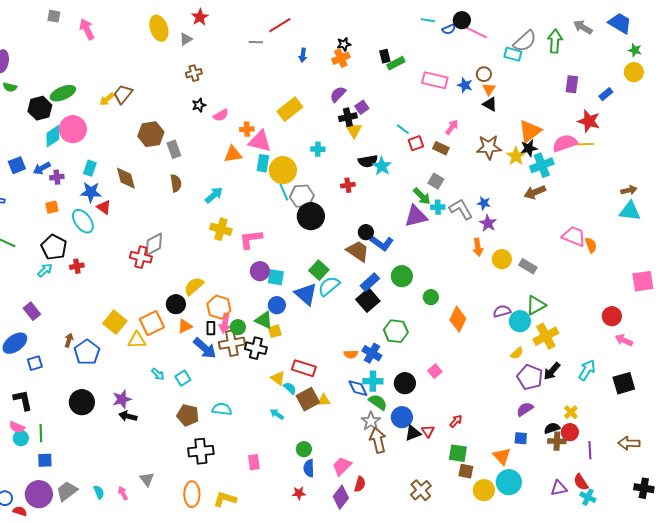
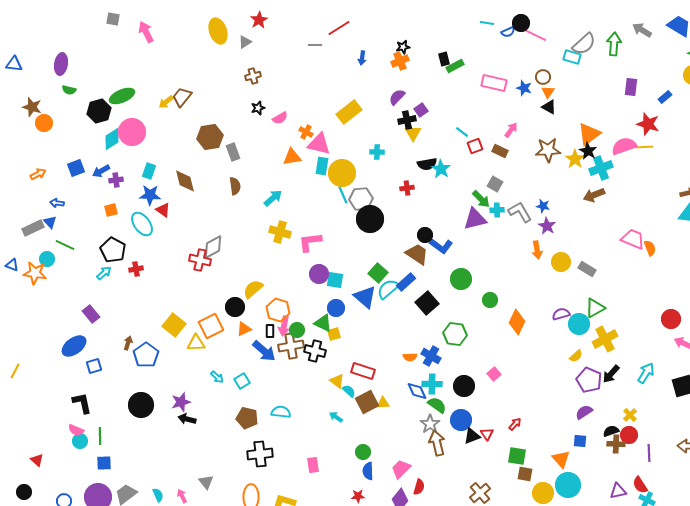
orange cross: (247, 129) -> (306, 132), turned 32
black star: (529, 148) -> (588, 151), turned -30
blue rectangle: (370, 282) -> (406, 282), moved

